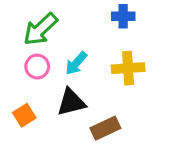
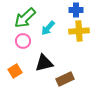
cyan arrow: (76, 63) -> (48, 28), moved
yellow cross: (128, 68) -> (79, 31), moved

